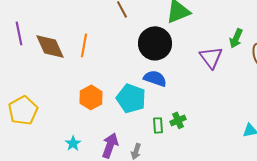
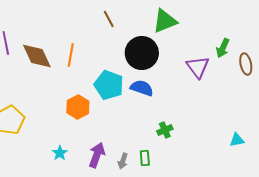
cyan pentagon: (131, 98) -> (109, 85), moved
green rectangle: (158, 125) -> (145, 158), moved

